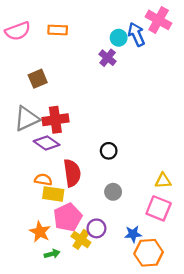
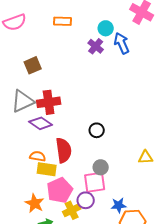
orange rectangle: (58, 30) -> (63, 21), moved
blue arrow: (136, 34) -> (122, 43), moved
pink square: (159, 208) -> (95, 182), moved, turned -30
yellow cross: (81, 239) -> (72, 210), turned 30

